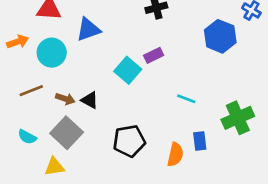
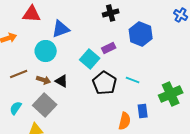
blue hexagon: (220, 36) -> (141, 34), moved
cyan circle: (52, 53) -> (46, 51), moved
cyan semicircle: (27, 137) -> (16, 108), turned 96
black pentagon: (129, 141) -> (105, 83), moved, turned -30

